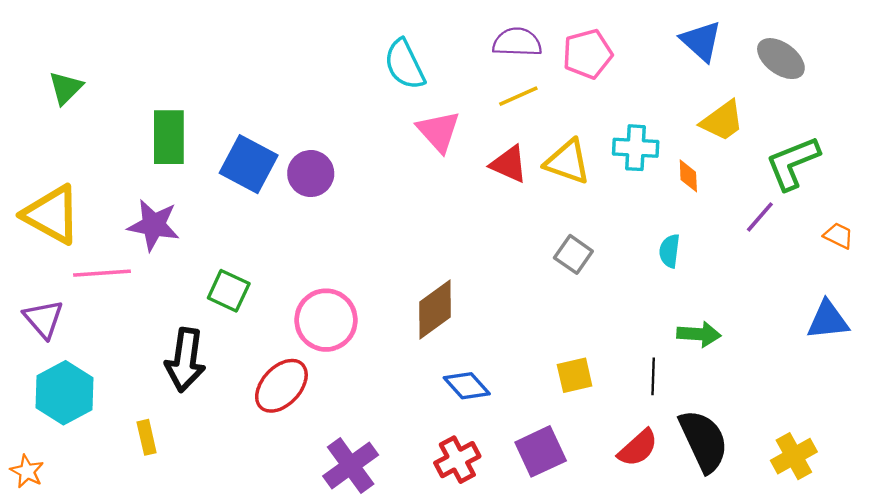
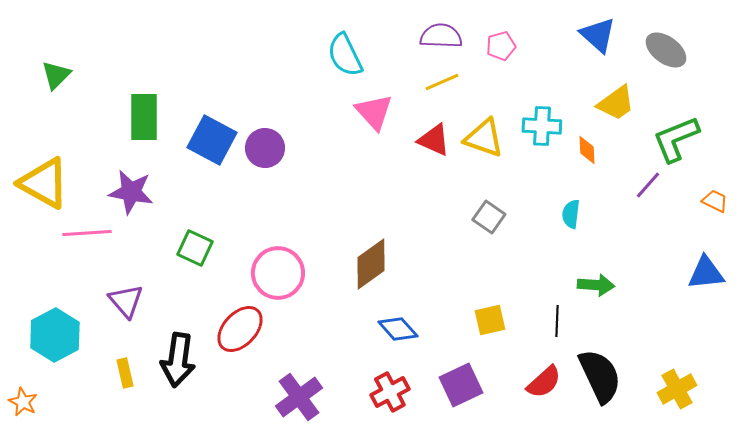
pink pentagon: (587, 54) -> (501, 46), size x0.7
purple triangle: (43, 319) -> (126, 301), moved
black arrow: (185, 360) -> (178, 360), moved

